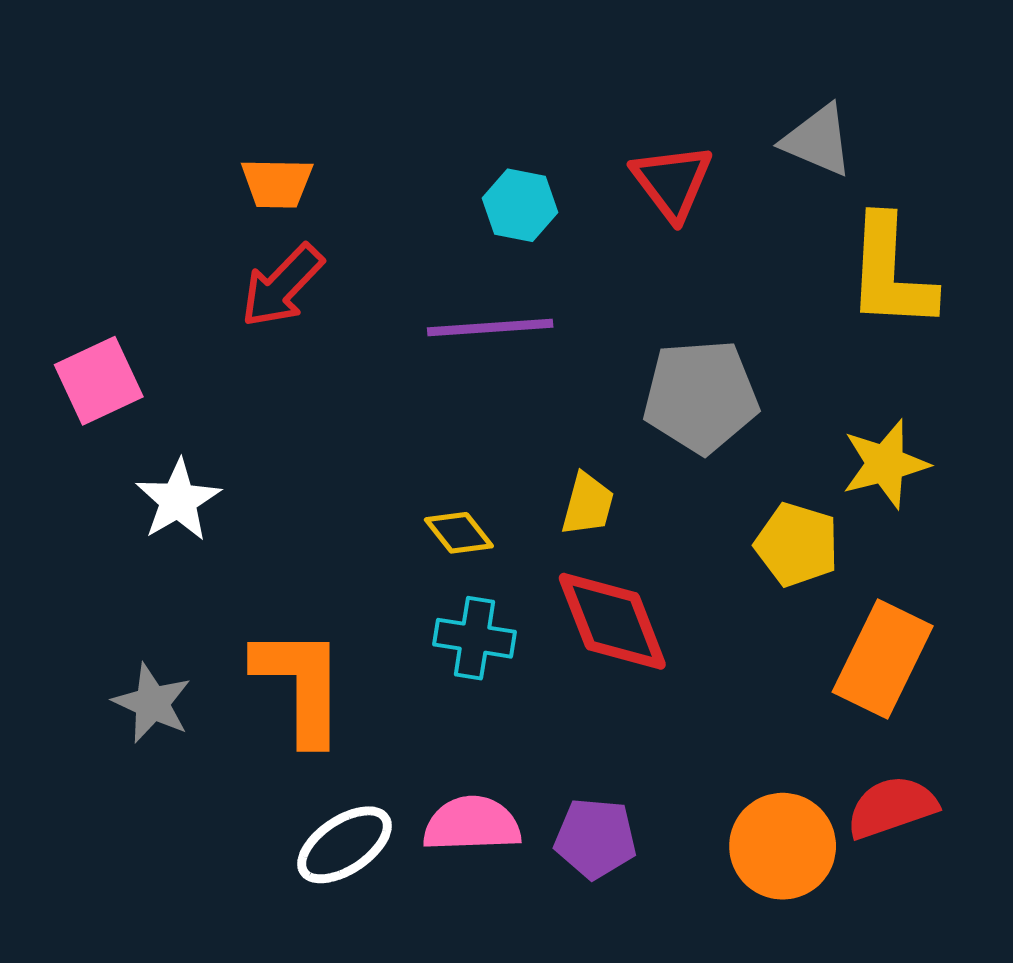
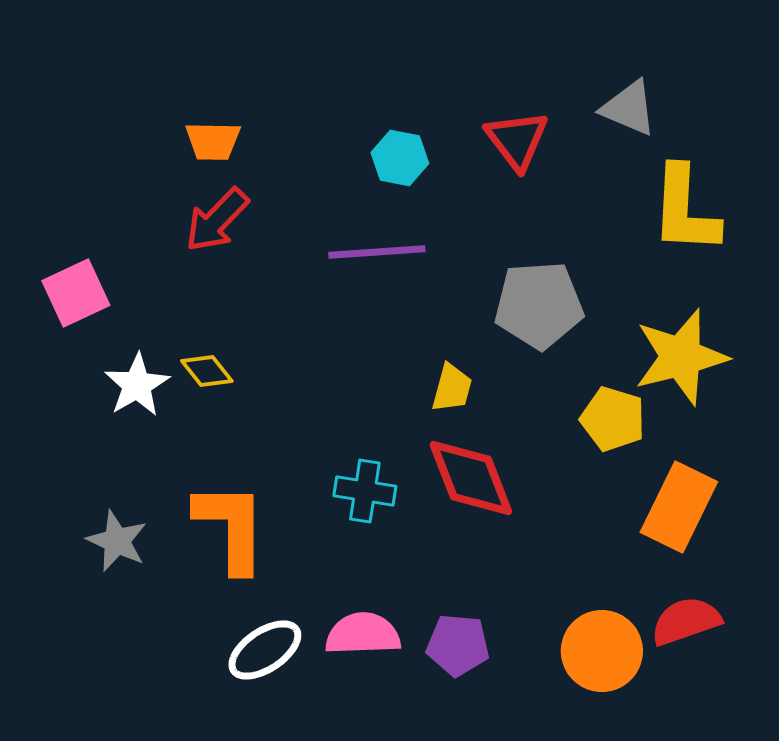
yellow star: (885, 464) -> (681, 357), size x1.4
yellow diamond: (459, 533) -> (207, 371), moved

